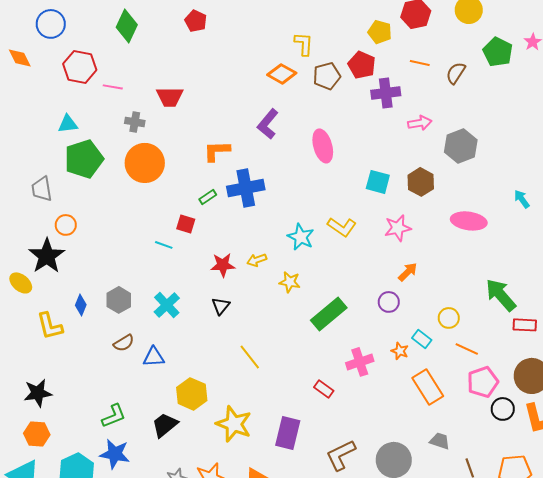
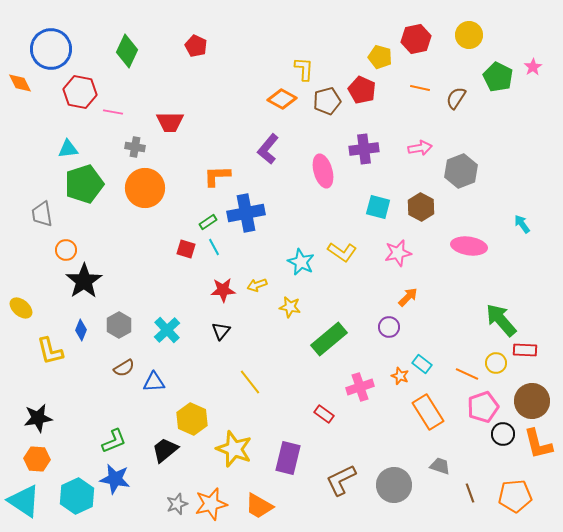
blue circle: (51, 24) -> (51, 49), size x1.4
purple cross: (386, 93) -> (364, 149), moved
cyan line: (164, 245) -> (214, 247), moved, turned 42
black star: (47, 256) -> (84, 281), moved
yellow circle: (449, 318) -> (496, 363), moved

